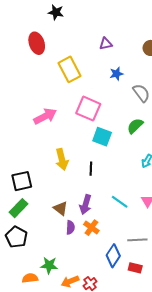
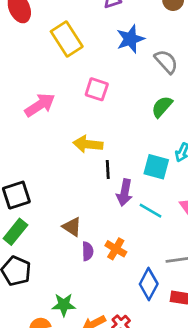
blue star: (116, 74) -> (130, 39), size x1.5
pink square: (88, 109) -> (97, 89), size x0.7
cyan square: (102, 137) -> (156, 167), moved
yellow arrow: (62, 159) -> (88, 144), moved, turned 115
purple arrow: (86, 205) -> (125, 193), moved

